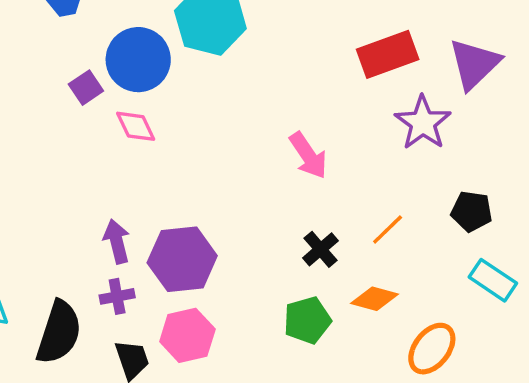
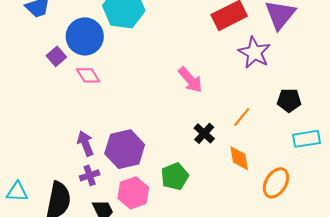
cyan rectangle: (493, 280) -> (306, 139), turned -36
orange diamond: (374, 299) -> (239, 158), turned 72
green pentagon: (307, 320) -> (175, 176), moved

